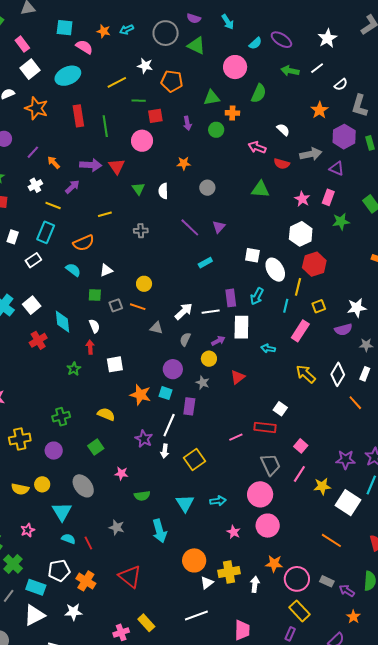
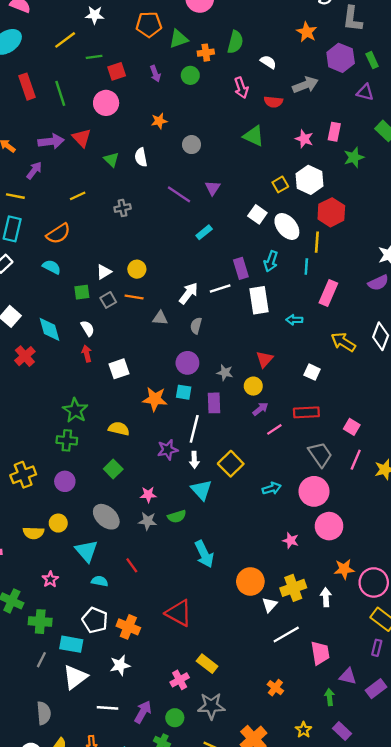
orange pentagon: (172, 81) -> (149, 24), moved
green semicircle: (259, 93) -> (235, 42), moved
pink arrow: (257, 147) -> (241, 88), turned -120
purple triangle: (337, 168) -> (365, 92), moved
green triangle: (260, 189) -> (254, 136), turned 30
white square: (252, 255) -> (257, 214), turned 35
white triangle: (106, 270) -> (104, 272), moved
yellow square: (319, 306) -> (280, 184), moved
purple arrow: (218, 341) -> (260, 409), moved
yellow circle: (209, 359) -> (253, 386), moved
green star: (74, 369) -> (75, 410), moved, size x1.5
white square: (280, 409) -> (312, 372), moved
green cross: (61, 417) -> (67, 440), turned 30
purple star: (144, 439) -> (168, 450), turned -30
cyan arrow: (218, 501) -> (272, 488), moved
cyan triangle: (185, 503) -> (201, 490), moved
gray star: (117, 527) -> (148, 521), moved
red line: (88, 543) -> (132, 565), moved
green cross: (13, 564) -> (40, 622), turned -30
white pentagon: (59, 571) -> (95, 620), turned -30
white line: (196, 616) -> (286, 634), moved

